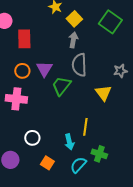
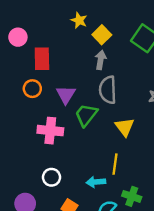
orange circle: (22, 71) -> (32, 89), moved
yellow triangle: (103, 93) -> (125, 127), moved
pink cross: (16, 99) -> (50, 131), moved
cyan arrow: (69, 142) -> (96, 182), turned 98

